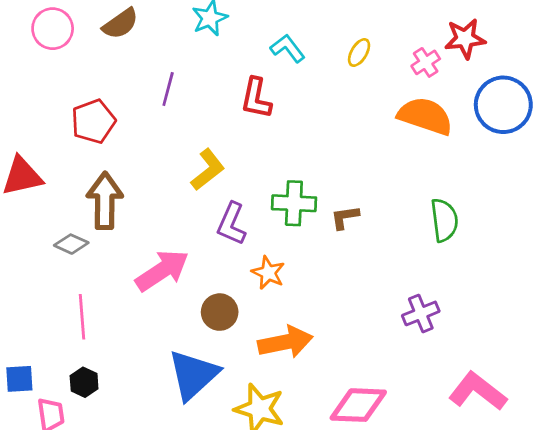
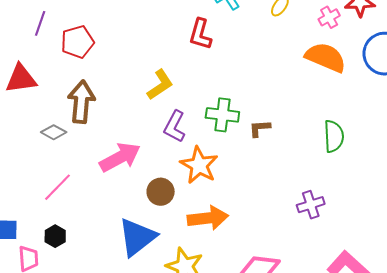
purple line: (168, 89) -> (40, 23), moved
orange star: (268, 273) -> (199, 165), size x1.5
pink line: (82, 317) -> (57, 187), turned 44

